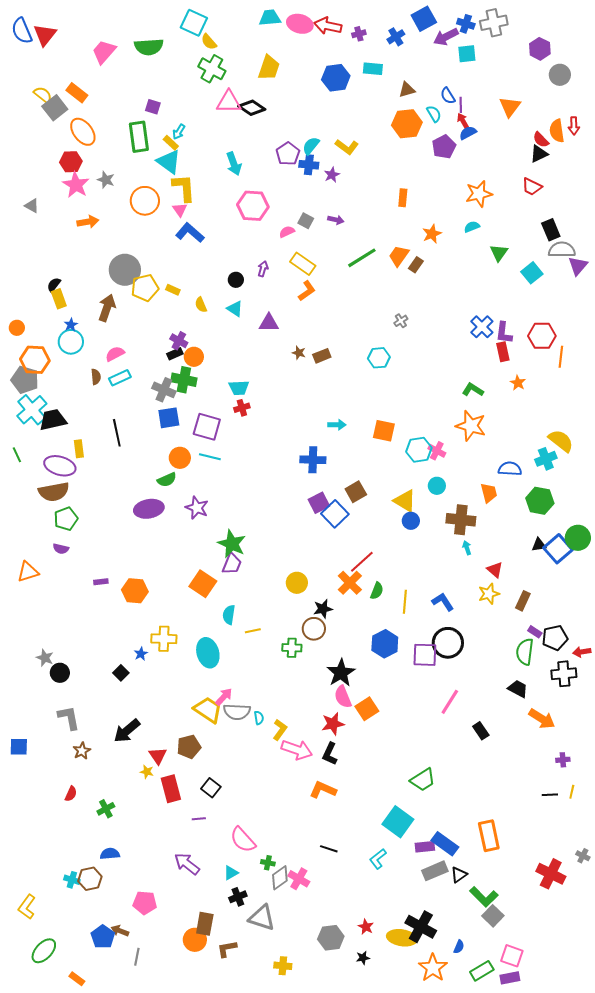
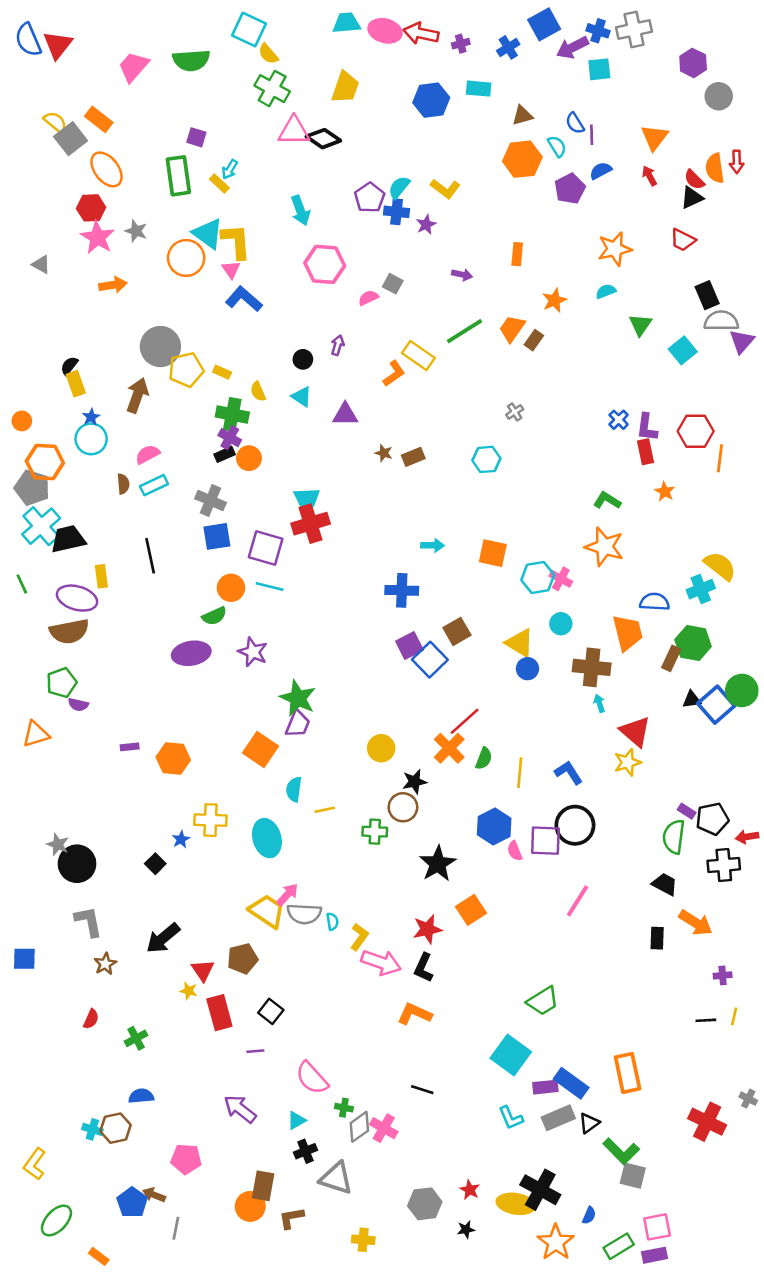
red arrow: (463, 121) -> (649, 176), moved
cyan triangle: (169, 162) -> (208, 234), moved
purple arrow: (336, 220) -> (462, 275), moved
yellow rectangle: (303, 264) -> (418, 355), moved
blue cross: (482, 327) -> (619, 420), size x0.7
green cross: (184, 380) -> (232, 415), moved
red cross: (242, 408) -> (311, 524), size x1.8
orange trapezoid: (489, 493) -> (628, 633), size x1.4
green pentagon: (66, 519) -> (62, 683), moved
red triangle: (495, 570) -> (635, 732), size x1.5
brown rectangle: (523, 601) -> (671, 658), moved
black circle: (60, 673) -> (77, 864), size x1.5
pink semicircle: (343, 697) -> (515, 851), moved, size x0.7
black rectangle: (481, 731) -> (657, 938), moved, turned 36
cyan L-shape: (378, 859) -> (511, 1118), moved, turned -75
gray square: (493, 916) -> (633, 1176), turned -30
pink square: (512, 956) -> (657, 1227), turned -30

